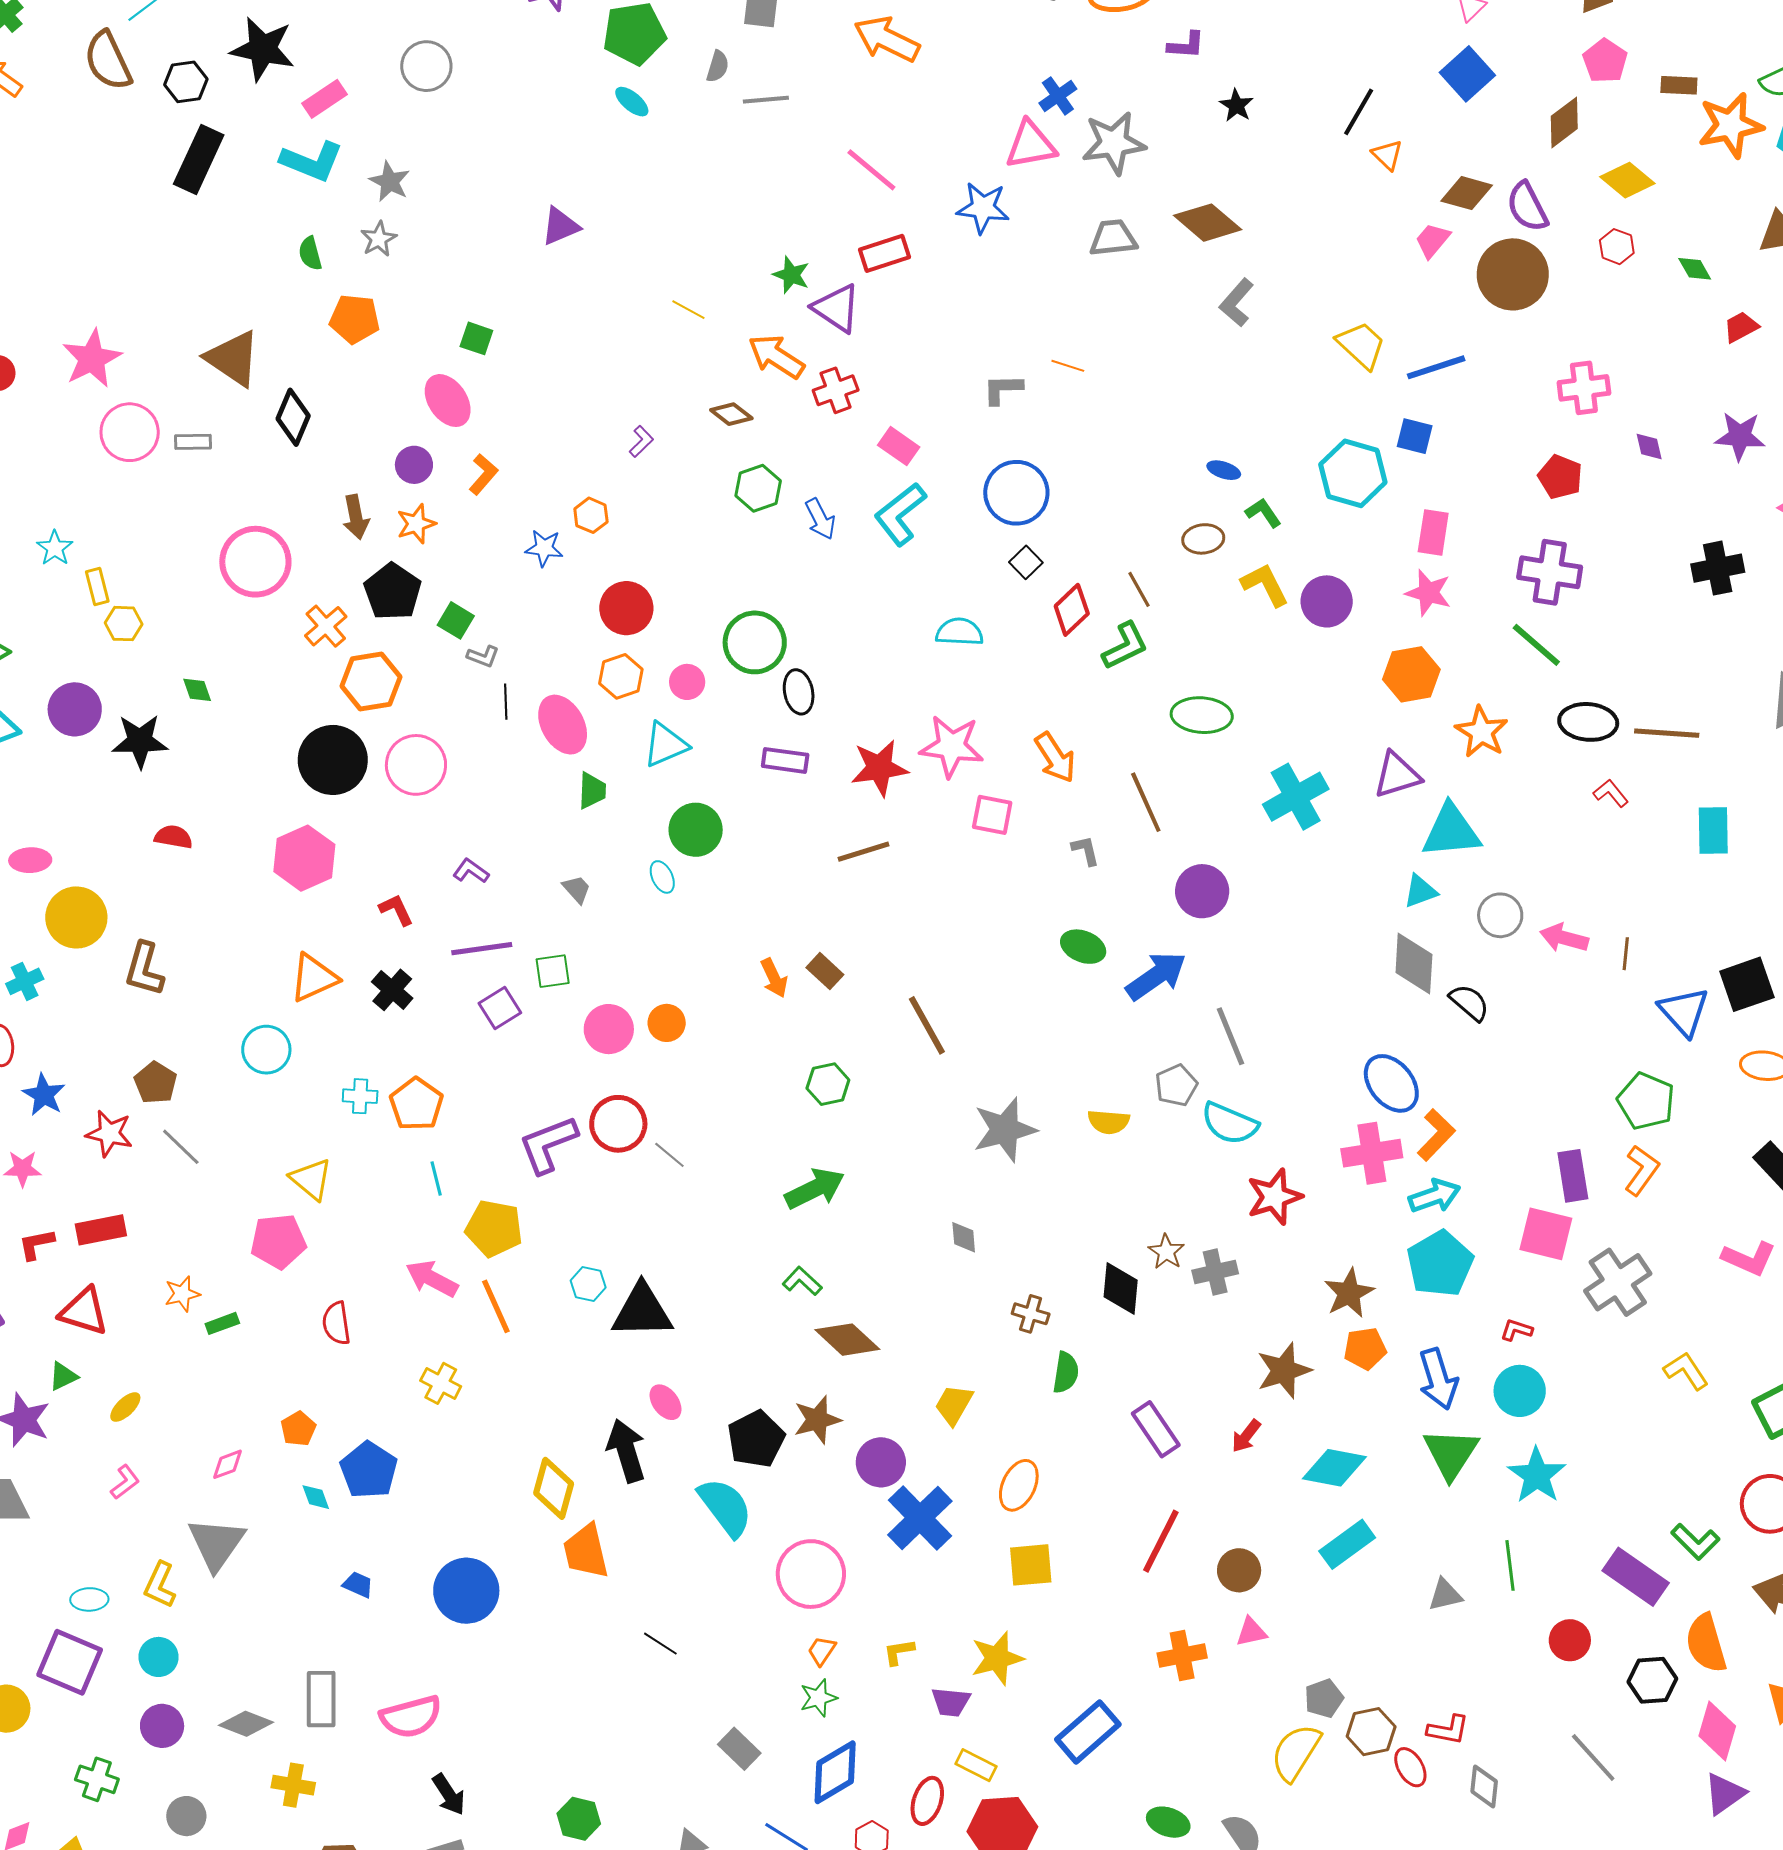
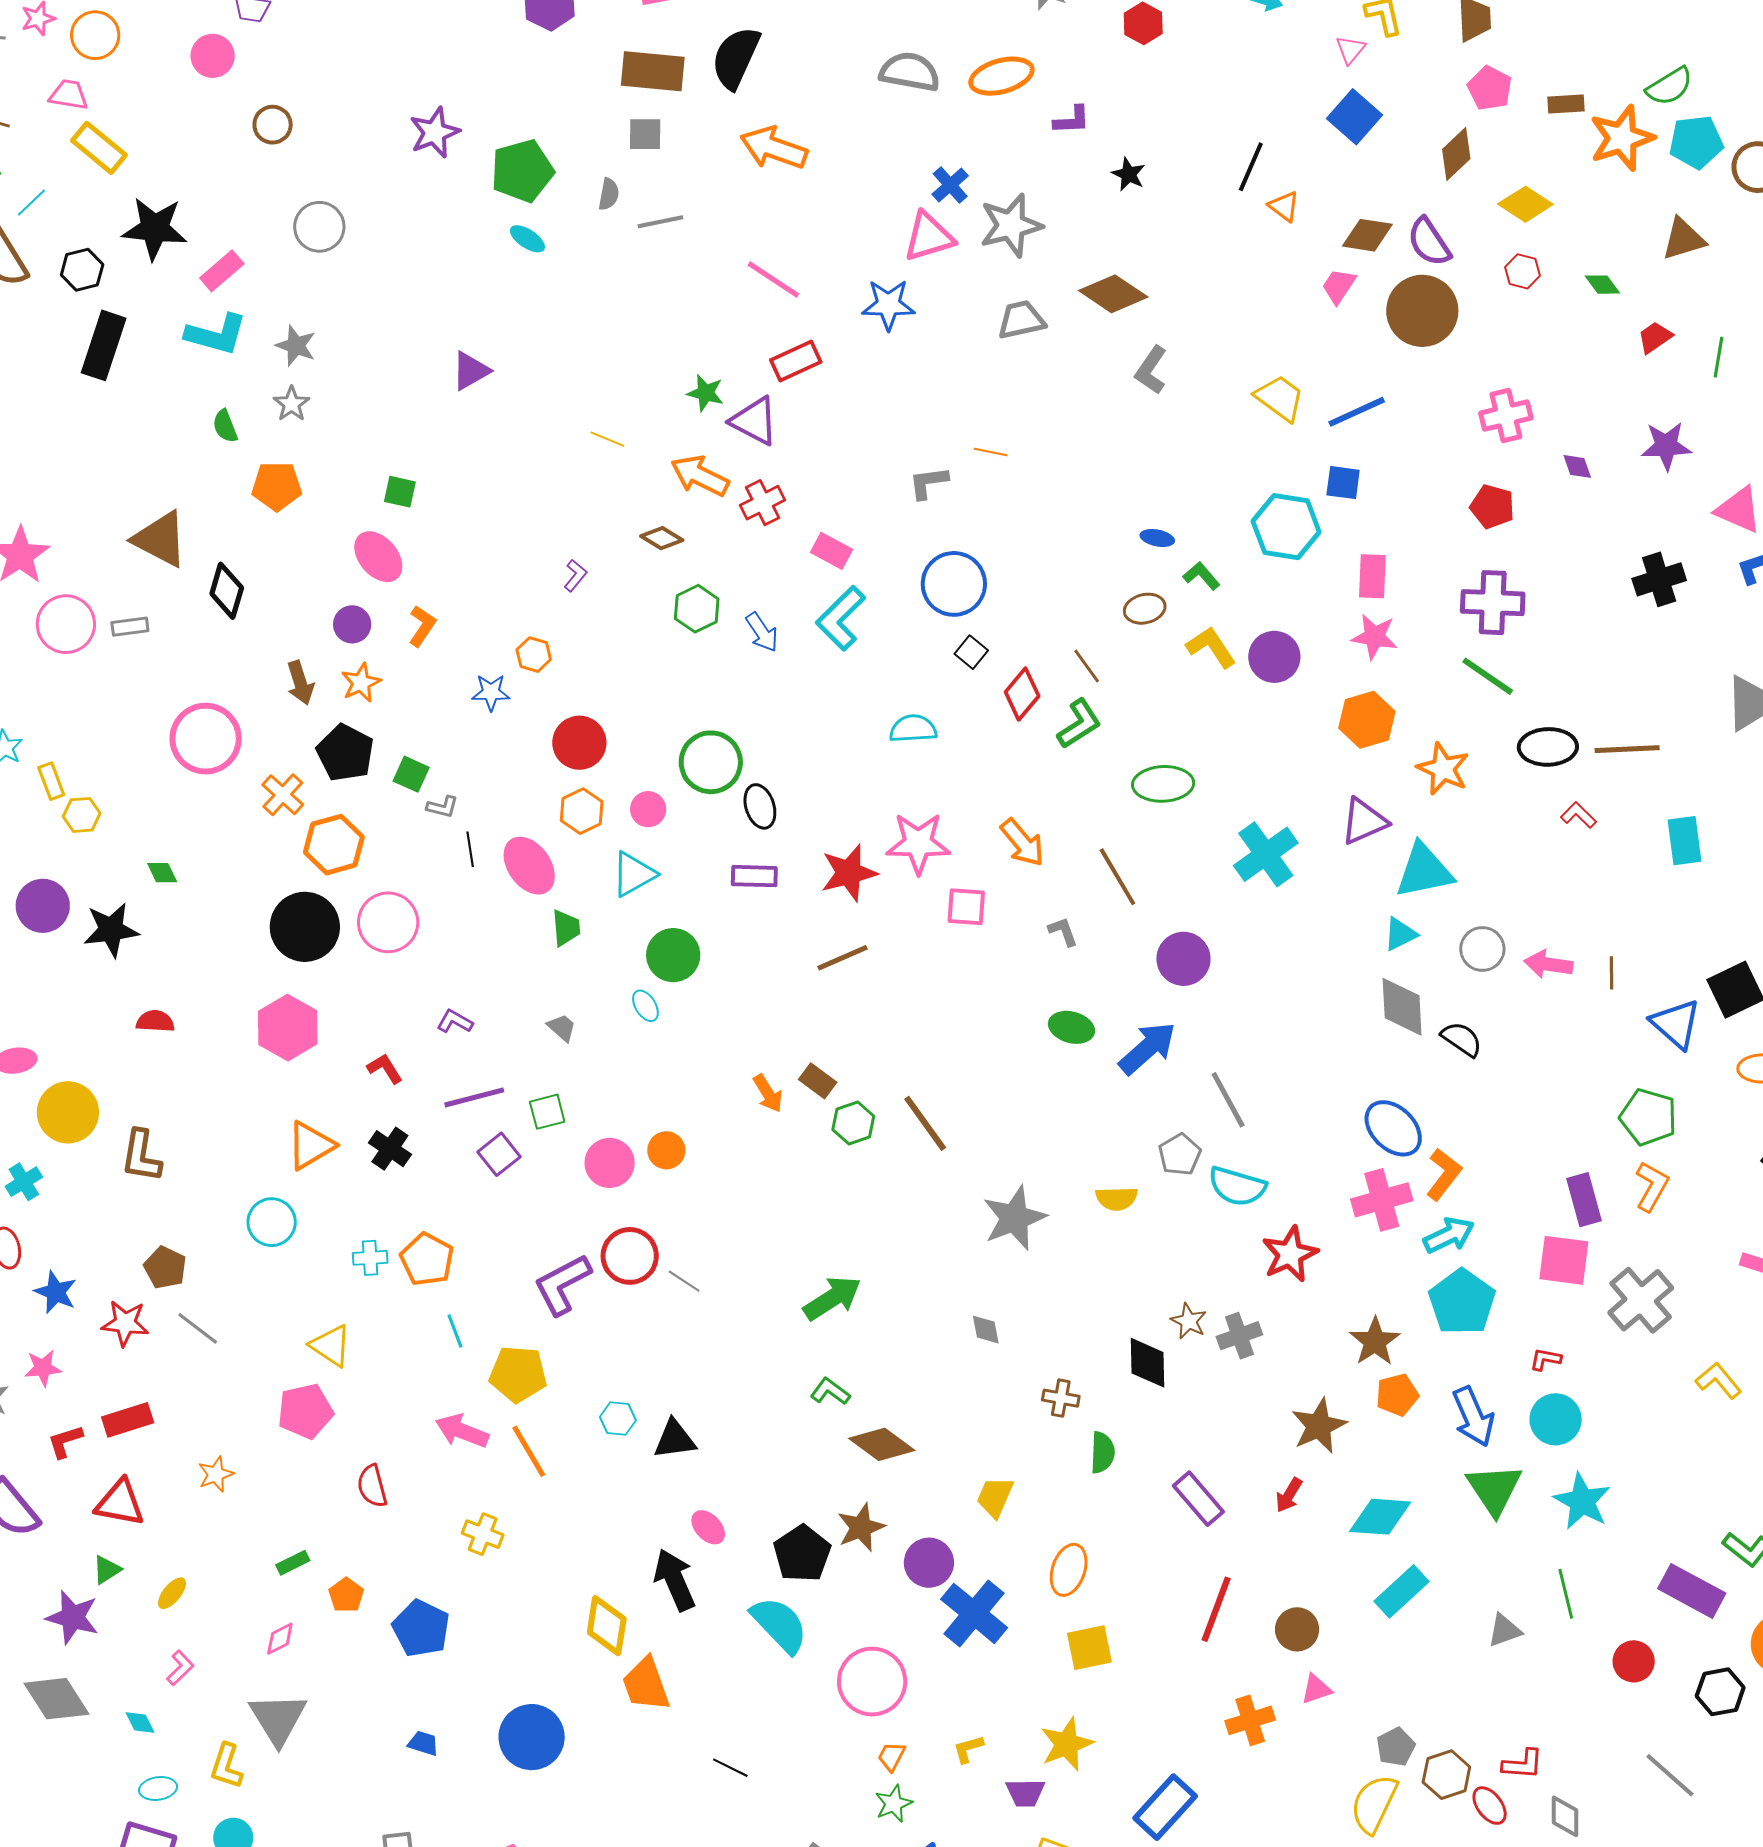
green hexagon: (828, 1084) -> (853, 1123), moved
black triangle: (642, 1311) -> (675, 1439), size x0.7
green rectangle: (222, 1323) -> (293, 1563), moved
cyan diamond: (316, 1497) -> (140, 1722), moved

